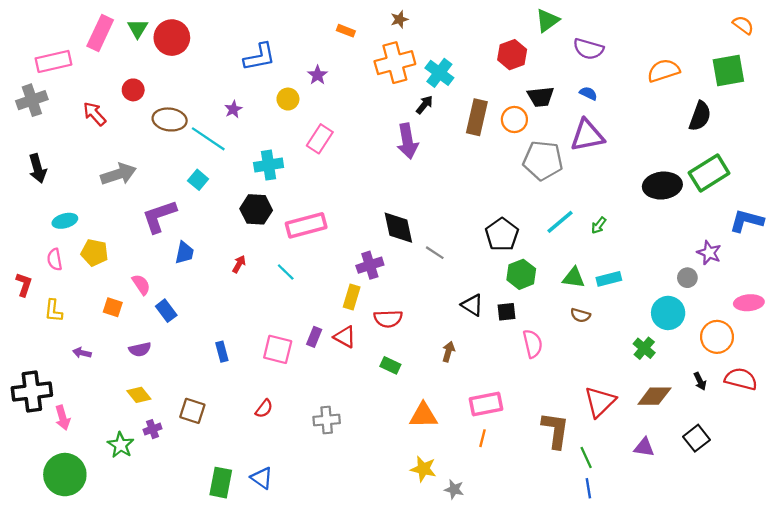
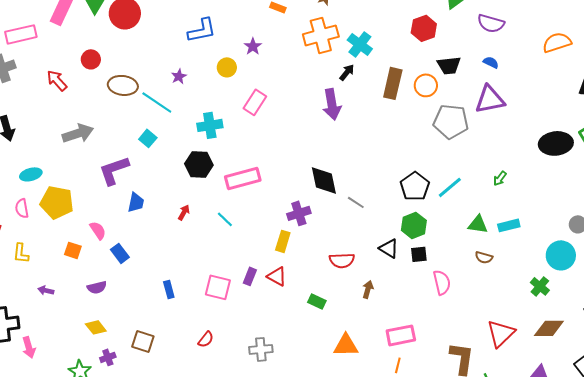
cyan line: (560, 222) -> (450, 187), moved
yellow pentagon: (94, 253) -> (57, 202), size x1.4
green hexagon: (521, 274) -> (414, 225), moved
red semicircle: (388, 319) -> (342, 260), moved

